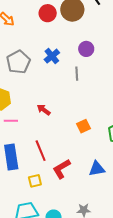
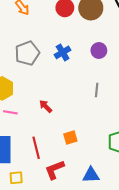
gray line: (77, 74) -> (97, 90), moved
orange square: (83, 126) -> (70, 138), moved
yellow square: (35, 181) -> (16, 178), moved

